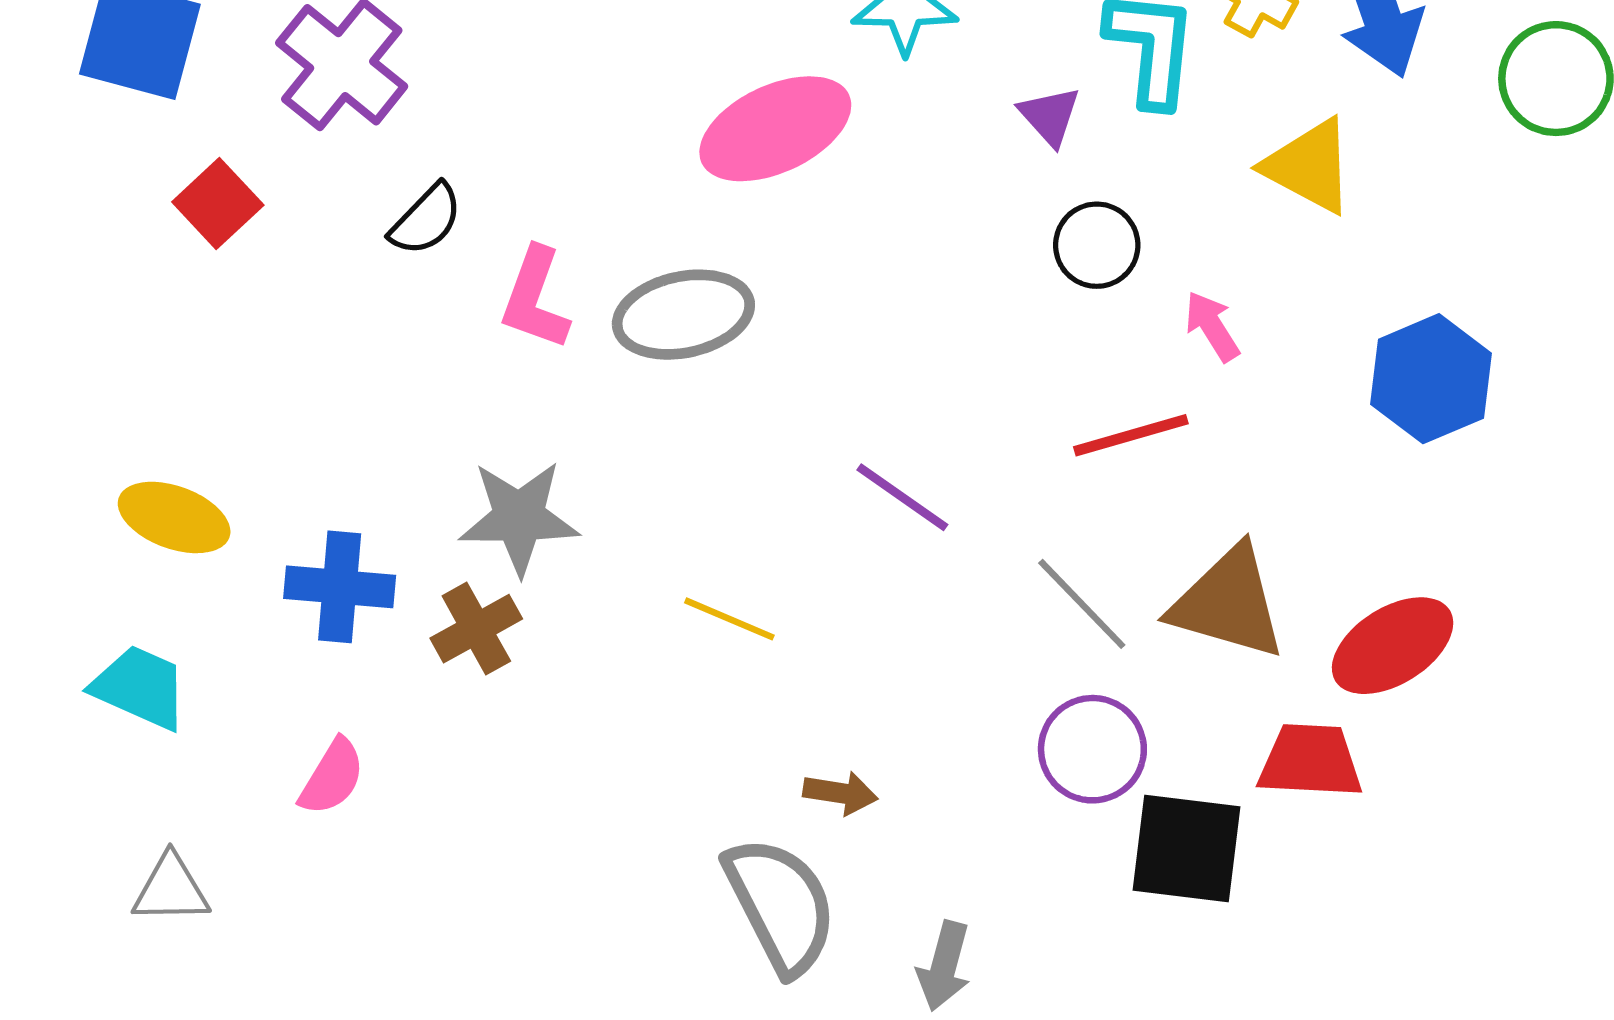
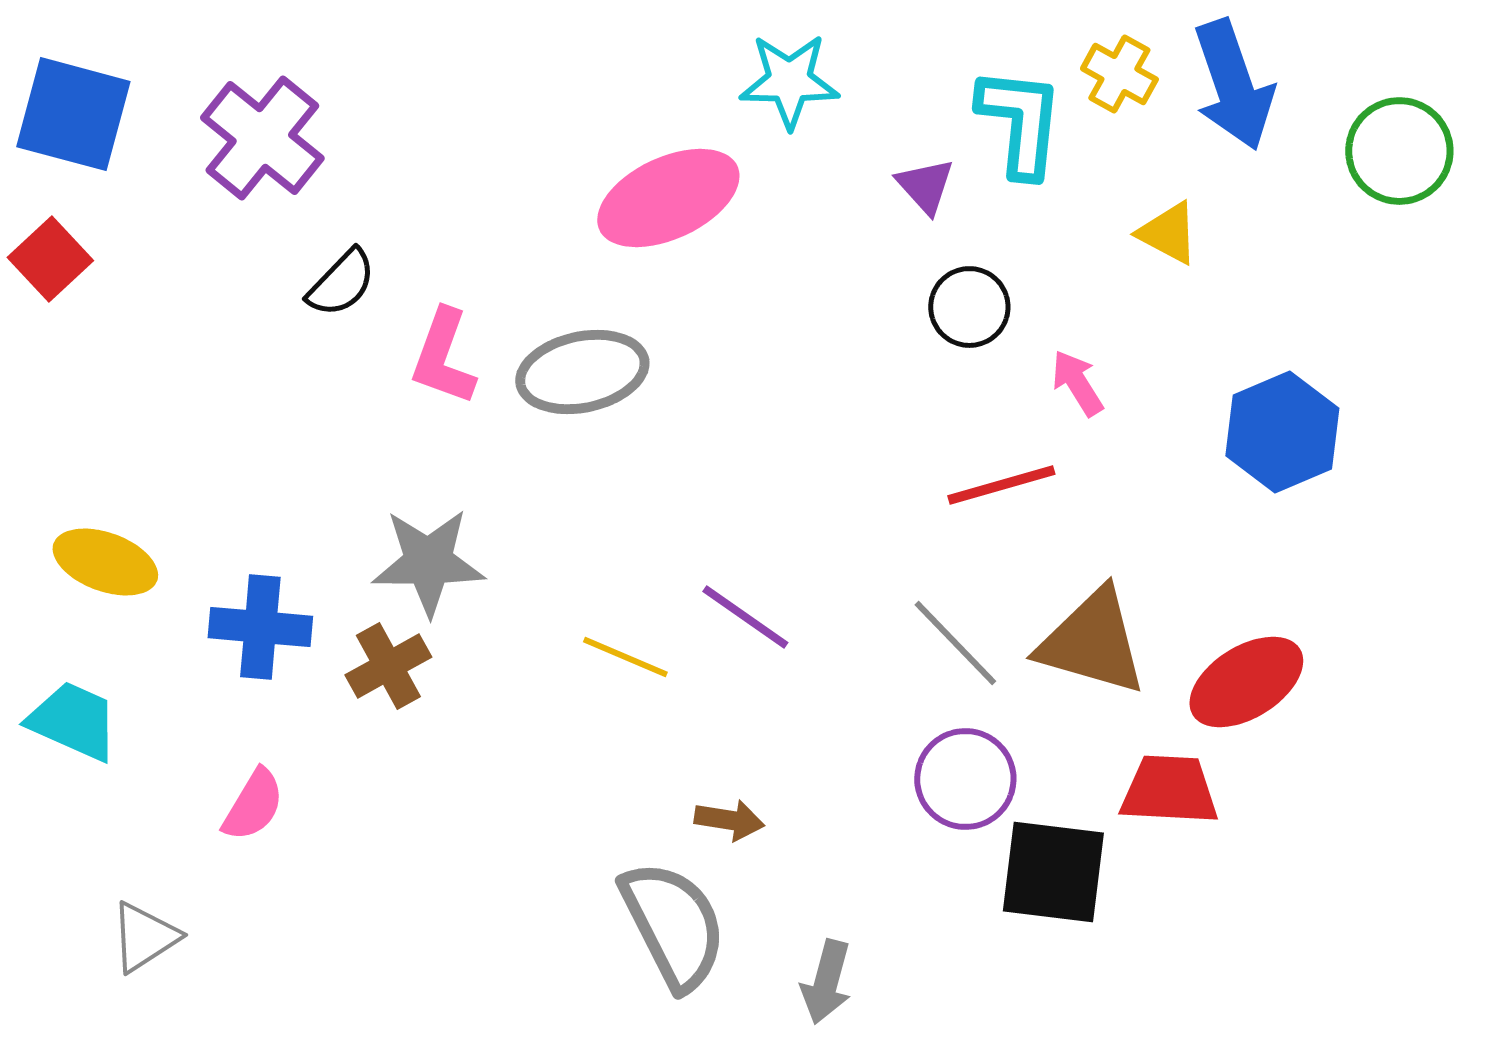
yellow triangle: (1309, 166) -> (1168, 233), size x0.7
red square: (218, 204) -> (50, 259), moved
purple line: (902, 497) -> (745, 617), moved
gray triangle: (171, 889) -> (144, 937), moved, turned -32

